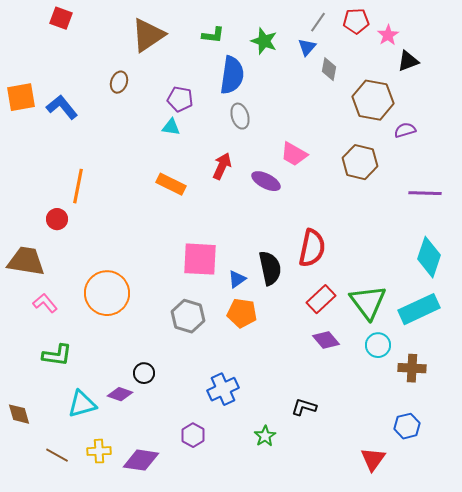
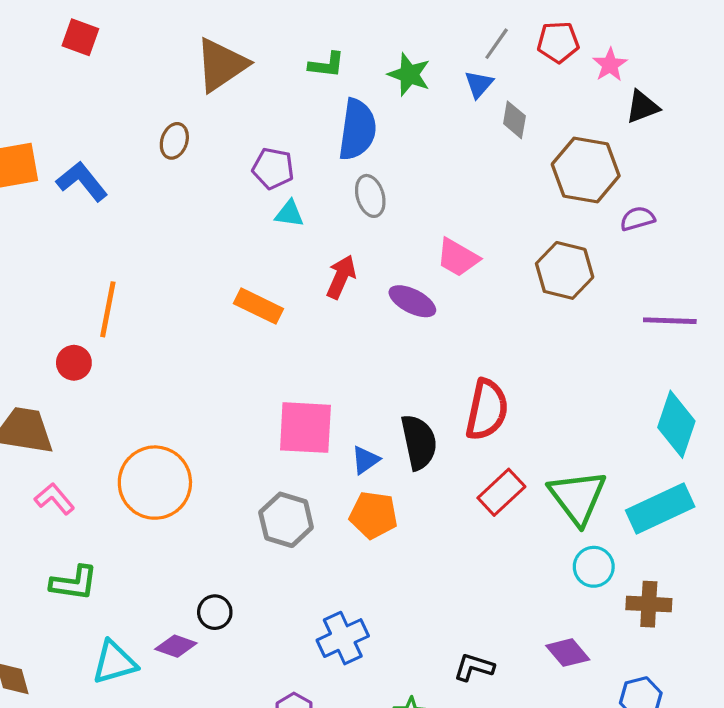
cyan triangle: (171, 127) -> (289, 214), moved
purple diamond: (326, 340) -> (568, 653), moved

